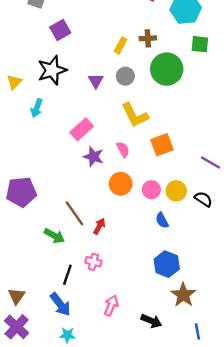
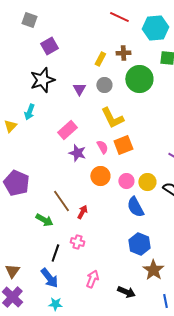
yellow triangle: (14, 82) -> (10, 126), moved
orange square: (162, 145) -> (123, 145), moved
purple pentagon: (21, 192) -> (16, 183), turned 30
blue semicircle: (162, 220) -> (135, 207), size x1.5

